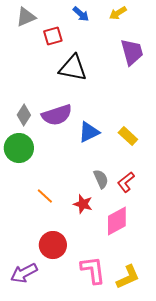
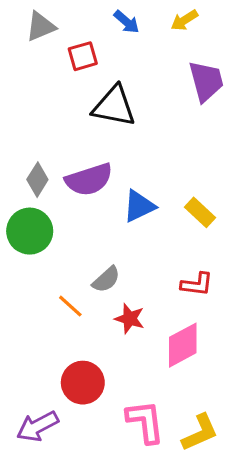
gray semicircle: (101, 179) -> (106, 280), moved, turned 72
red L-shape: (126, 182) -> (197, 284), turned -135

